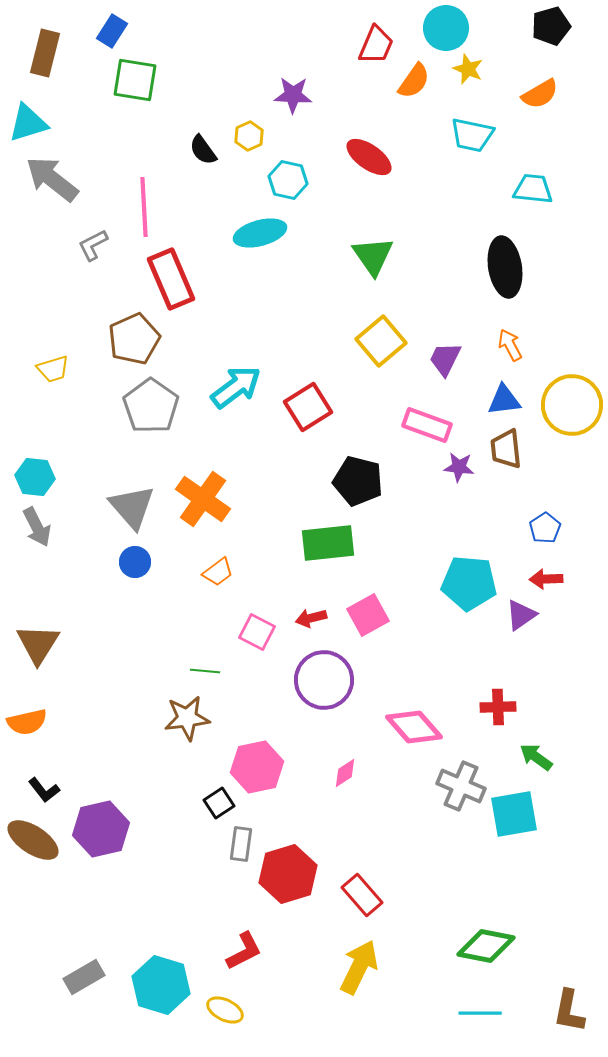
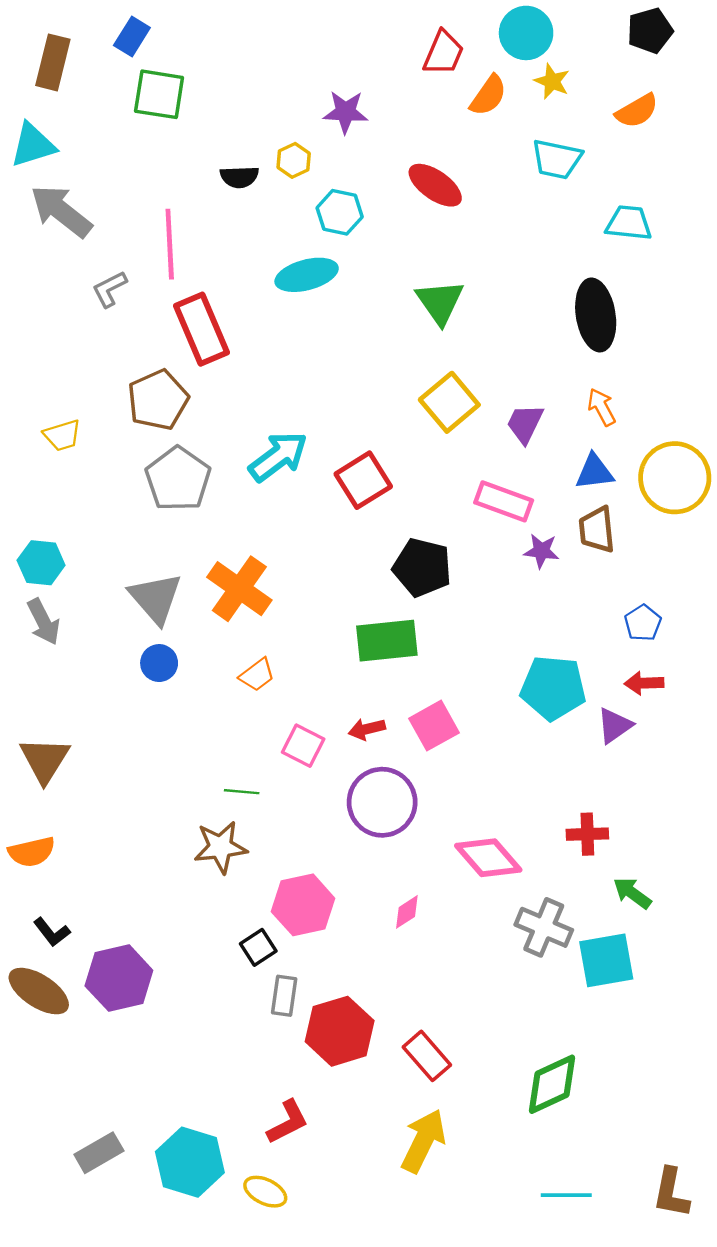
black semicircle: (203, 150) -> (239, 177), turned -56
green diamond: (486, 946) -> (552, 1084), moved, turned -36

